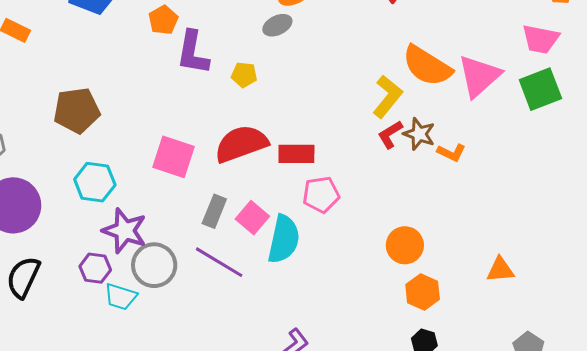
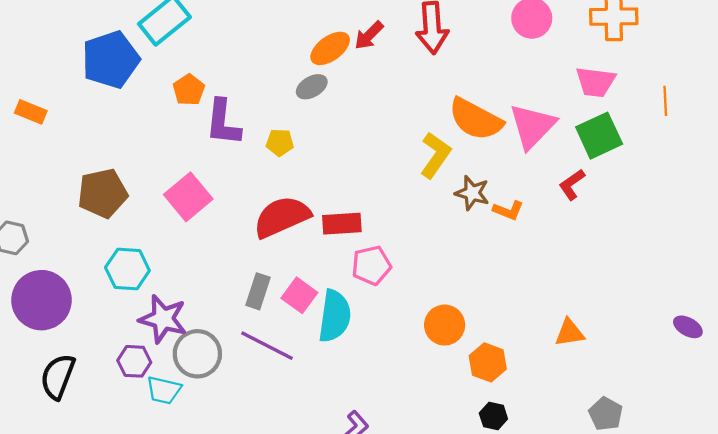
red L-shape: (390, 134) -> (572, 184), moved
pink square: (173, 157) -> (188, 197), moved, turned 36
orange circle: (405, 245) -> (445, 325), moved

